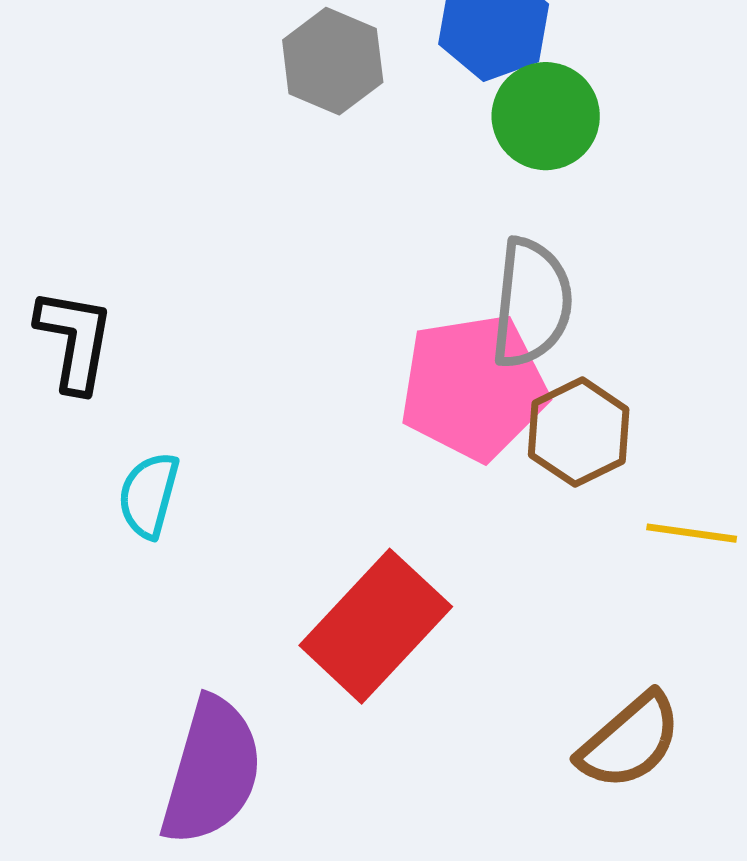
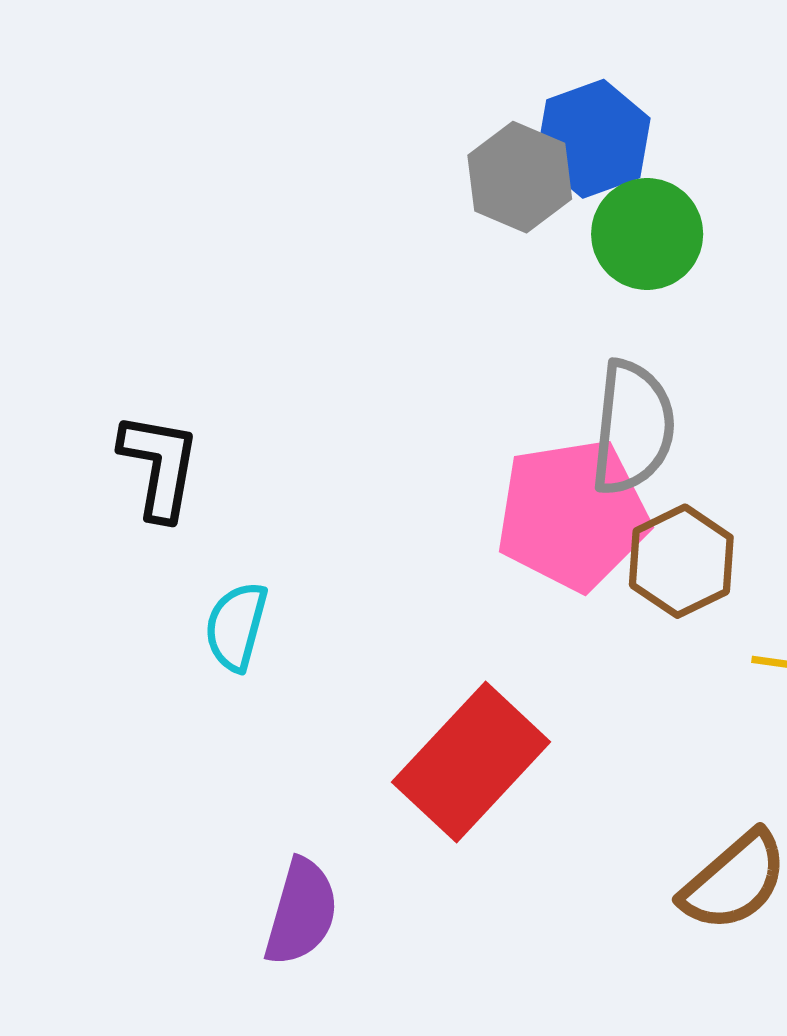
gray hexagon: (333, 61) -> (520, 177), moved
purple semicircle: (212, 771) -> (301, 912), size x0.7

